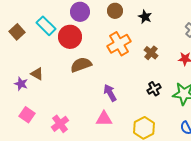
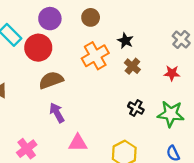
black star: (145, 17) -> (125, 41), moved
black cross: (154, 89) -> (136, 108), turned -32
purple arrow: (110, 93) -> (57, 113), moved

